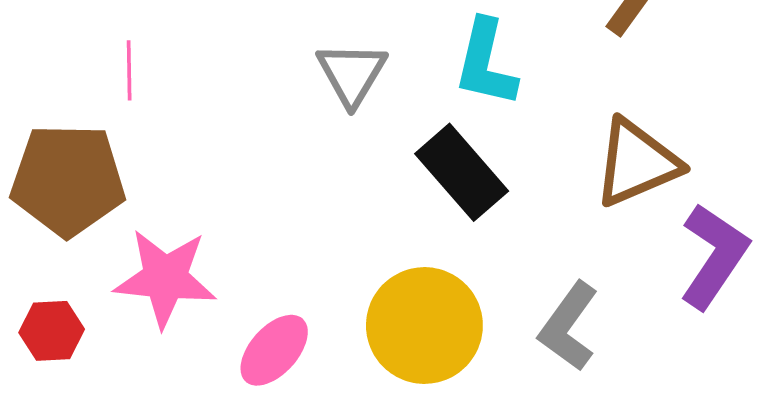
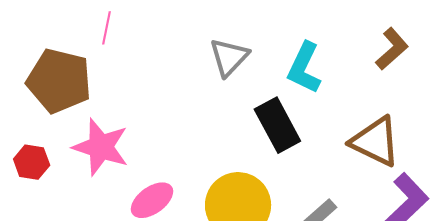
brown triangle: (637, 163) -> (375, 141), turned 36

